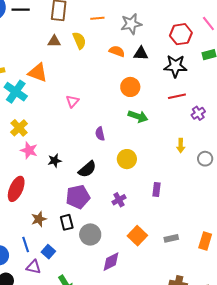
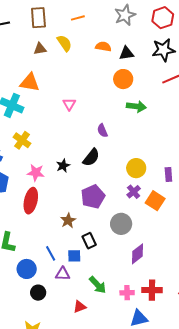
gray star: (131, 24) -> (125, 15), moved
black triangle: (141, 53) -> (127, 53), moved
pink star: (29, 150) -> (36, 173), moved
yellow circle: (127, 159) -> (136, 168), moved
black semicircle: (87, 169) -> (91, 157), moved
brown star: (39, 219) -> (68, 220), moved
black rectangle: (67, 222) -> (89, 241), moved
gray circle: (90, 235) -> (121, 224), moved
orange square: (137, 236) -> (155, 201), moved
blue square: (48, 252) -> (74, 256), turned -32

